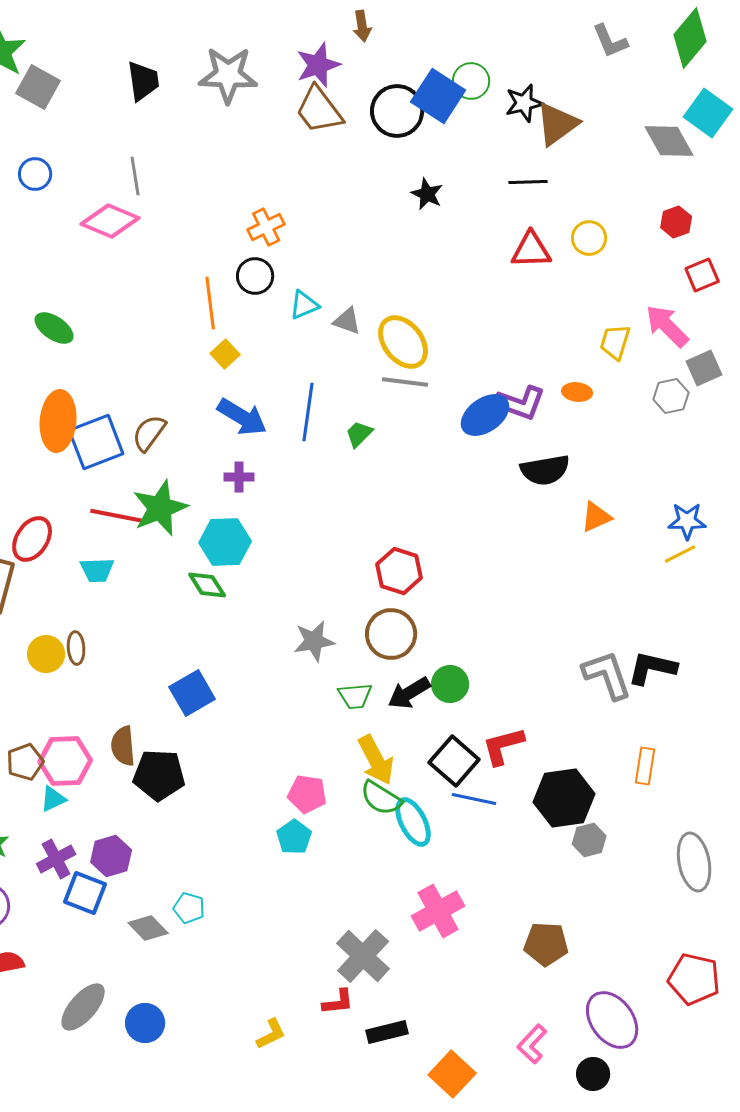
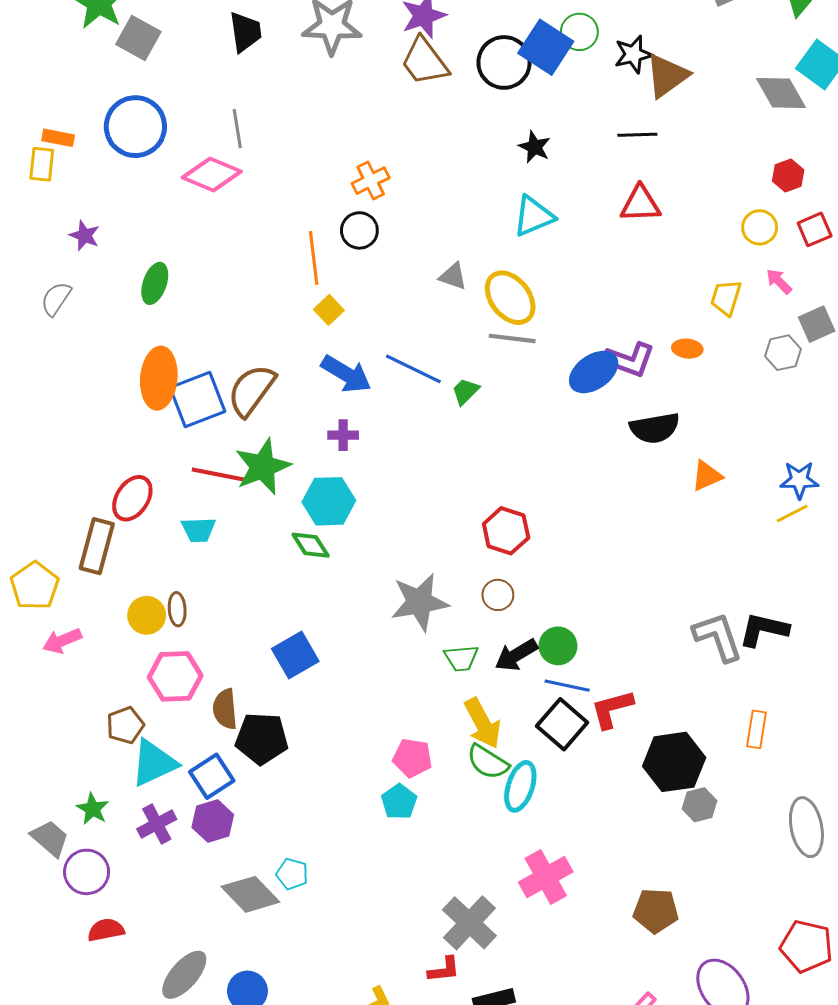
blue circle: (35, 174) -> (135, 127), size x1.8
yellow circle: (589, 238) -> (760, 227), moved
cyan triangle: (304, 305) -> (534, 216), moved, size x1.4
pink arrow: (667, 326) -> (779, 281), size x0.6
green ellipse: (54, 328) -> (155, 283), turned 75
blue line: (308, 412) -> (413, 369), turned -72
brown semicircle: (149, 433) -> (251, 390), size x1.4
brown circle: (391, 634) -> (498, 595), size x0.6
gray star: (314, 641) -> (419, 602), size x1.4
pink hexagon: (65, 761) -> (175, 676), moved
cyan triangle: (53, 799) -> (154, 763), size x1.8
blue line: (474, 799) -> (567, 686), moved
cyan ellipse: (413, 822) -> (520, 786), turned 45
blue square: (85, 893) -> (212, 776), moved, turned 36
gray diamond: (148, 928) -> (250, 894), size x1.4

